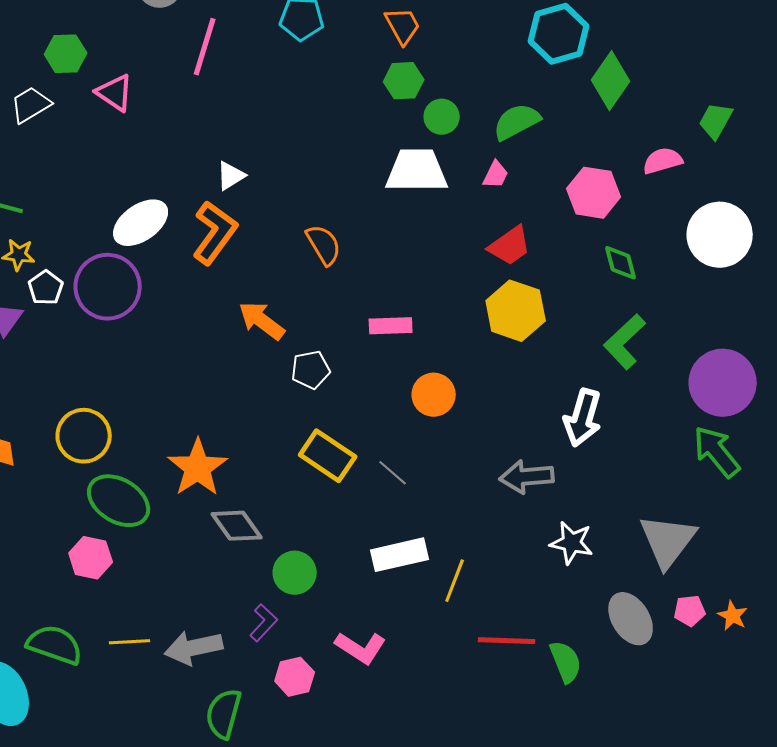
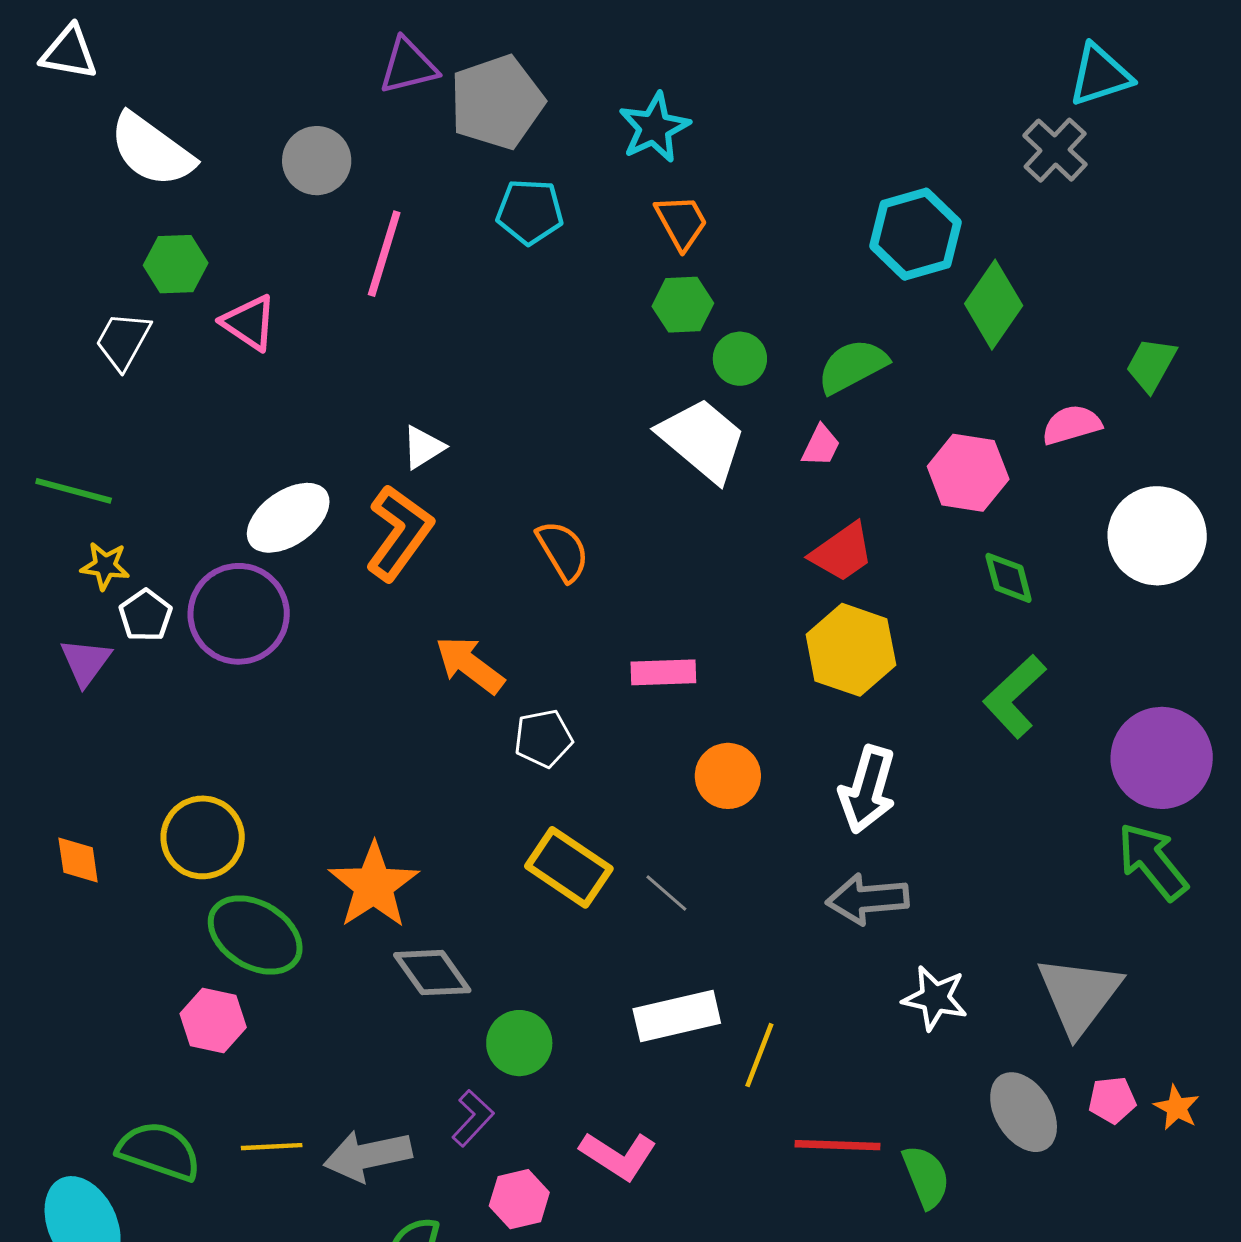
white trapezoid: (31, 105) -> (123, 341), turned -30
white trapezoid: (417, 171) -> (702, 440), turned 40
white arrow: (583, 418) -> (867, 789), moved

